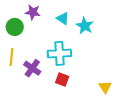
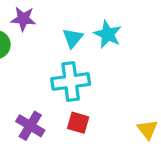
cyan triangle: (63, 18) -> (73, 38), moved, turned 40
purple cross: (32, 68) -> (30, 126), moved

